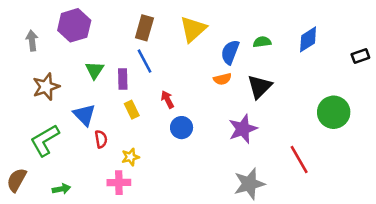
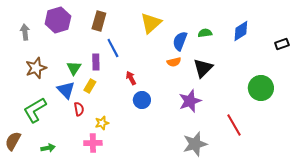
brown rectangle: (144, 28) -> (99, 21), moved
green triangle: (95, 70) -> (74, 68), moved
yellow rectangle: (132, 110) -> (90, 86), moved, turned 56

